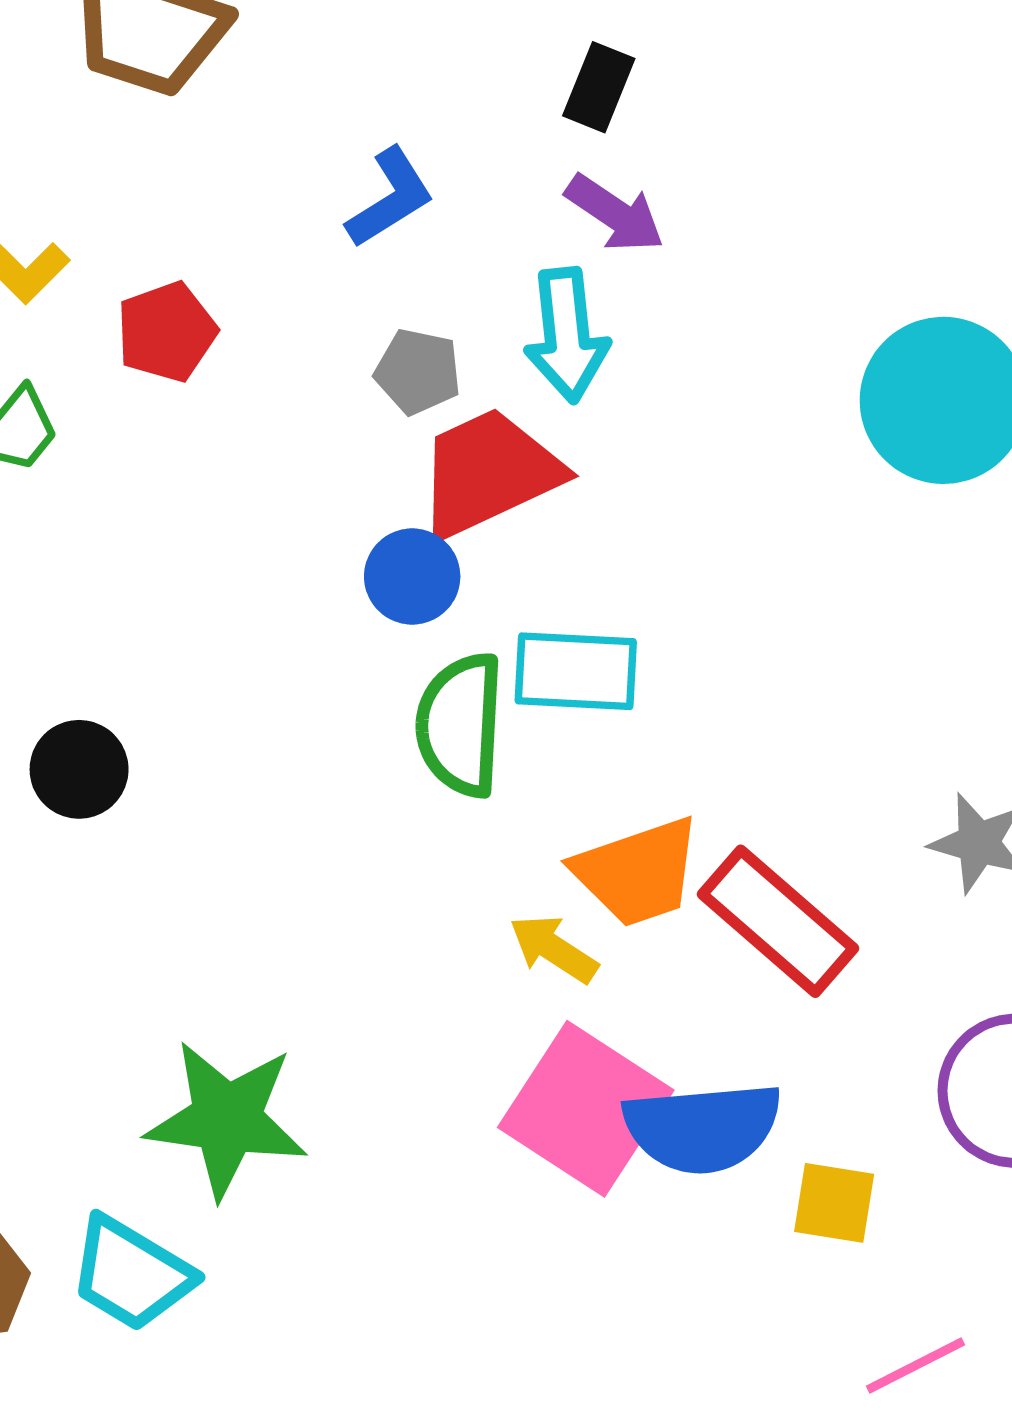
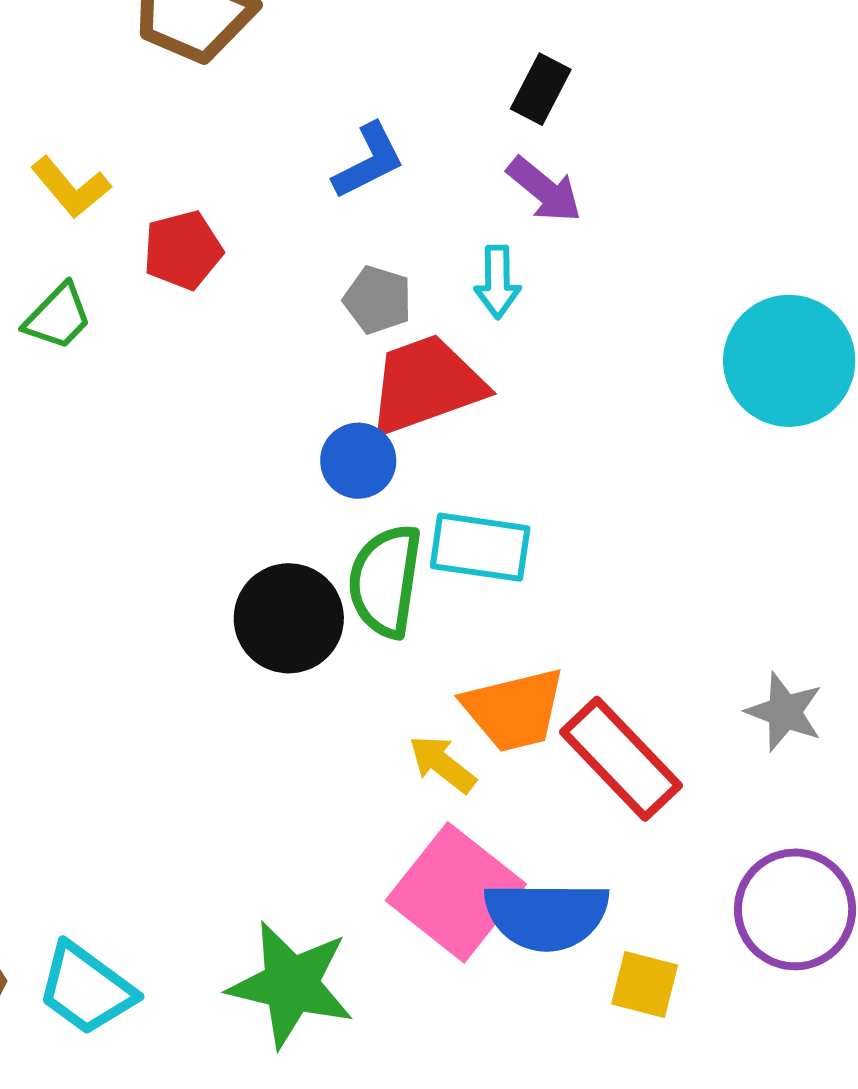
cyan arrow: (567, 335) -> (498, 282), size x0.7
black circle: (79, 769) -> (289, 618), moved, size x1.4
green star: (227, 1119) -> (291, 984), moved

